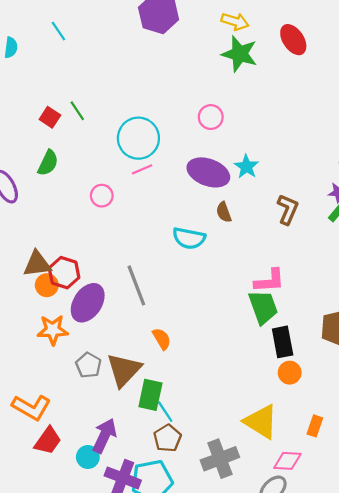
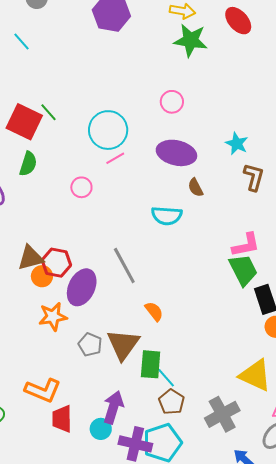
red square: (50, 117) -> (24, 122), size x1.8
cyan star: (246, 167) -> (237, 144), moved
red trapezoid: (48, 441) -> (62, 419), turned 152

